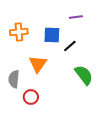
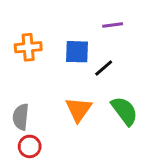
orange triangle: (38, 64) -> (79, 109), moved
red circle: (31, 97) -> (30, 146), moved

